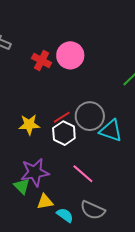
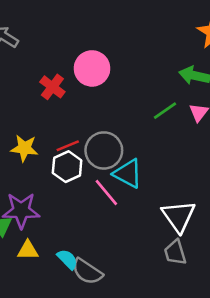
red cross: (42, 60) -> (52, 87), moved
pink line: (83, 174) -> (106, 192), moved
cyan semicircle: (65, 215) -> (67, 259), moved

